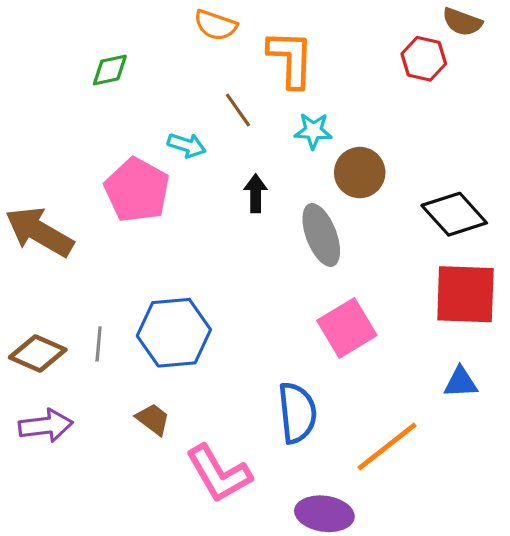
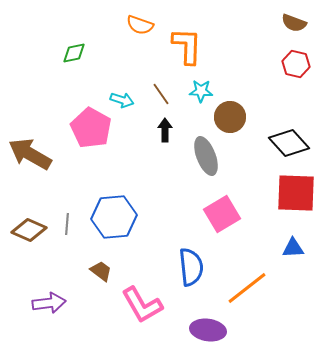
red hexagon: (424, 59) -> (296, 64), moved
brown line: (238, 110) -> (161, 94), moved
purple arrow: (46, 426) -> (49, 303), moved

